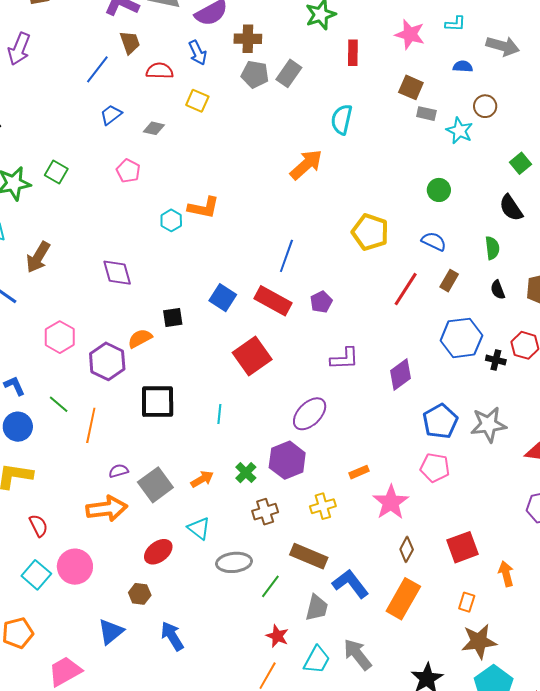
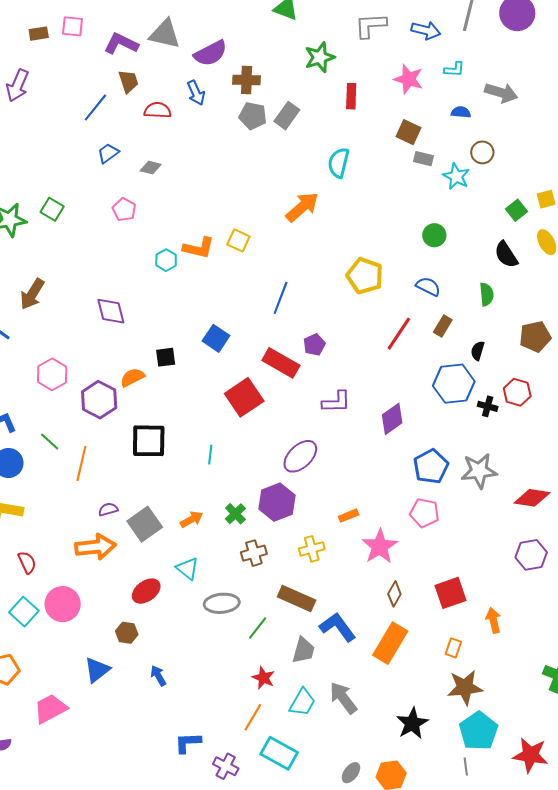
yellow square: (197, 101) -> (238, 240), moved
black semicircle: (498, 290) -> (478, 351), moved, turned 36
red rectangle: (273, 301) -> (281, 363), moved
blue arrow: (172, 636) -> (158, 676), size x0.7

